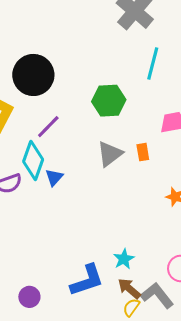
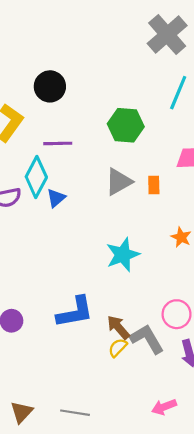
black circle: (33, 75) -> (50, 86), size x0.7
purple line: (48, 127) -> (58, 143), turned 36
cyan star: (124, 259) -> (123, 255), moved, size x1.5

